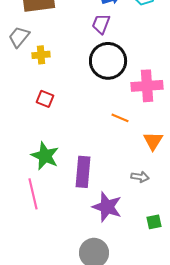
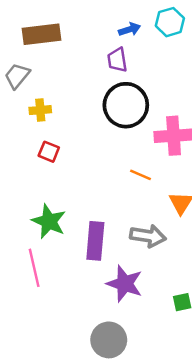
purple trapezoid: (101, 24) -> (117, 60), turned -30
yellow cross: (41, 55) -> (40, 110), moved
gray arrow: (140, 177) -> (148, 236), moved, size x1.6

